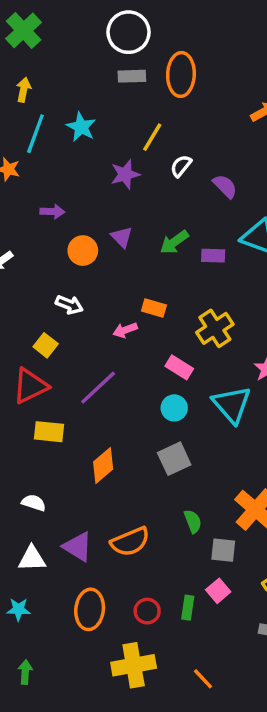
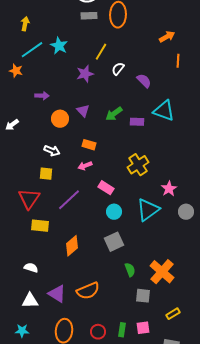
cyan line: (35, 134) -> (32, 50), turned 35
orange rectangle: (154, 308) -> (89, 145), moved
yellow square: (46, 345) -> (46, 174), moved, turned -32
pink rectangle: (179, 367) -> (106, 188), moved
red triangle: (30, 386) -> (29, 199), turned -30
cyan triangle: (232, 405) -> (148, 210), turned 35
green semicircle: (193, 521) -> (130, 270), moved
pink square: (218, 591) -> (143, 328), moved, turned 32

